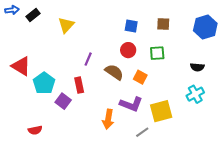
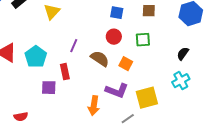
black semicircle: (197, 67) -> (183, 54), turned 120
cyan pentagon: (44, 83) -> (36, 57), moved
purple square: (63, 101) -> (49, 88), turned -35

